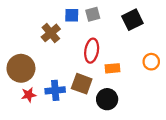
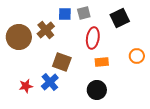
red ellipse: (92, 51) -> (93, 38), moved
brown circle: (21, 68) -> (19, 37), moved
brown square: (82, 84) -> (62, 62), moved
blue cross: (55, 90) -> (50, 82), turned -36

